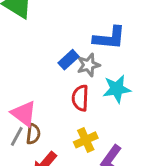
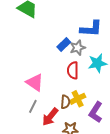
brown semicircle: (33, 134) -> (65, 102), moved
gray line: (17, 136) -> (33, 106), moved

